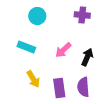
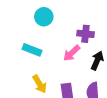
purple cross: (82, 15) -> (85, 34), moved

